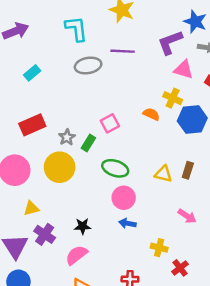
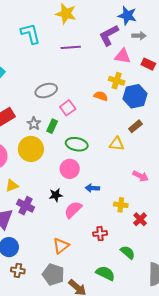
gray ellipse: (88, 66) -> (46, 91), moved
brown rectangle: (188, 170) -> (135, 126), moved, turned 40
pink circle: (124, 198) -> (70, 169), moved
pink semicircle: (76, 255) -> (73, 210), moved

